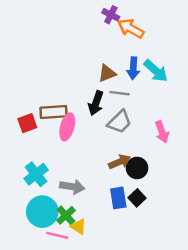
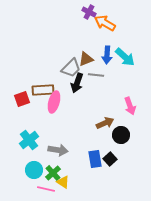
gray trapezoid: (120, 122) -> (71, 68), moved
brown arrow: (120, 162) -> (105, 123), moved
black circle: (137, 168) -> (121, 135), moved
cyan circle: (42, 212) -> (34, 170), size x0.7

